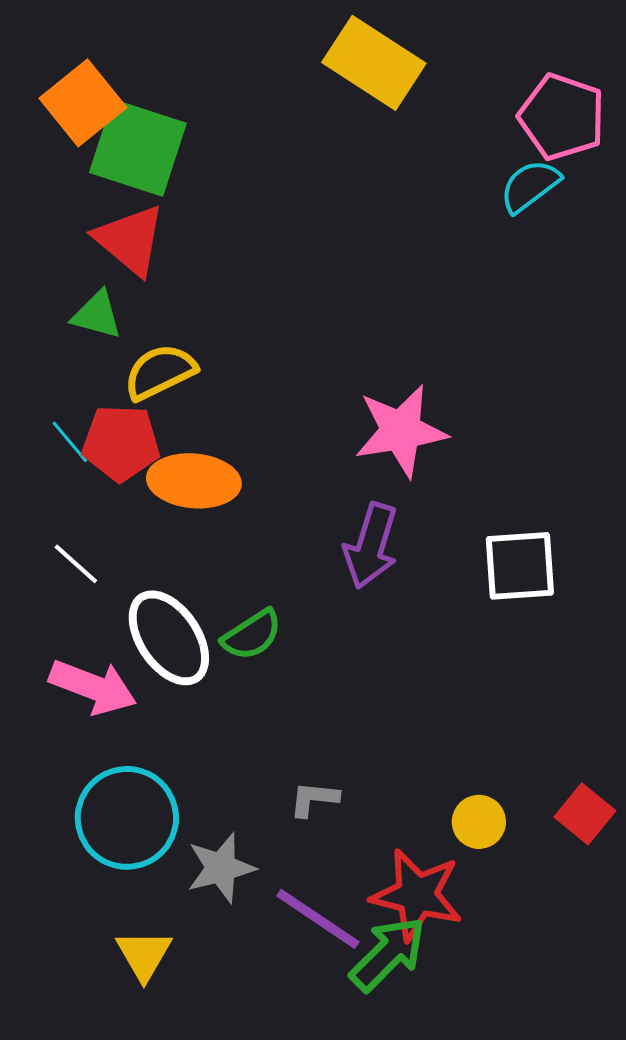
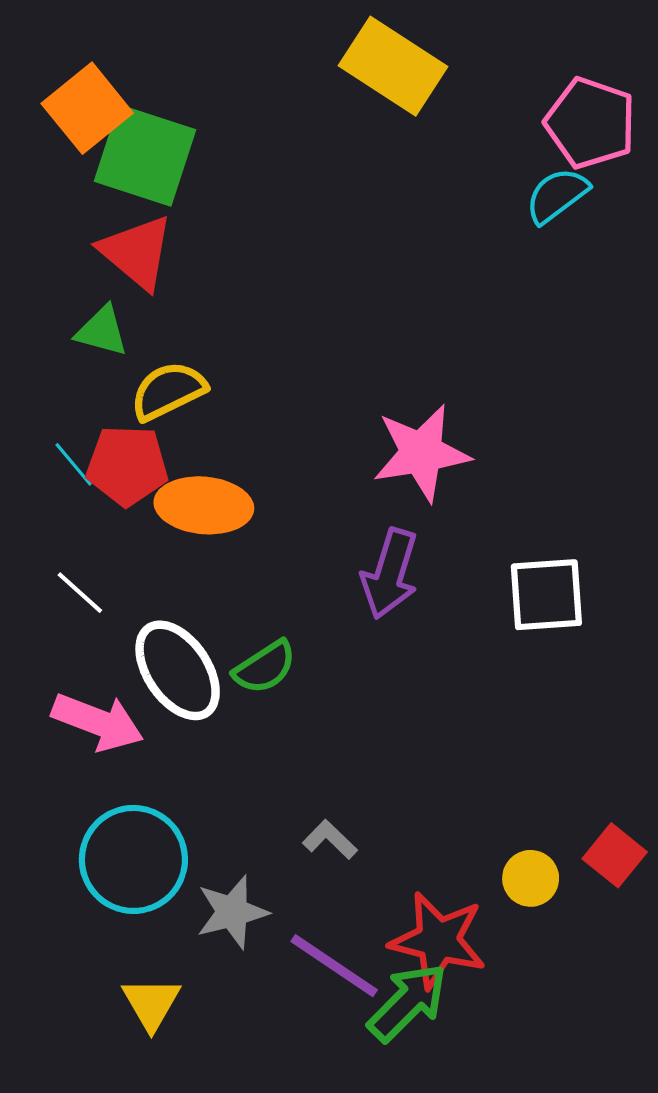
gray L-shape: (314, 799) -> (330, 840), turned 38
yellow circle: (479, 822) -> (531, 878), moved

